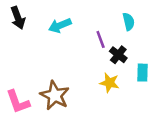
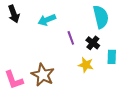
cyan semicircle: (129, 22) -> (101, 17), size x1.6
purple line: (101, 39) -> (71, 38), moved

